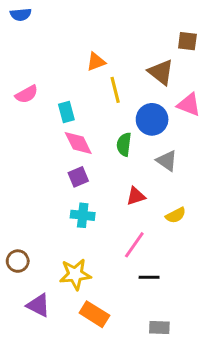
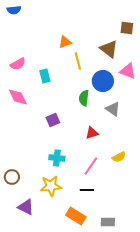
pink diamond: (78, 143) -> (18, 97), moved
cyan cross: (83, 215) -> (57, 158), moved
yellow semicircle: (176, 215) -> (119, 157), moved
black line: (149, 277) -> (87, 190), moved
orange rectangle: (94, 314) -> (76, 216), moved

